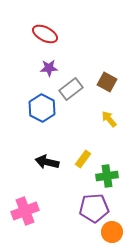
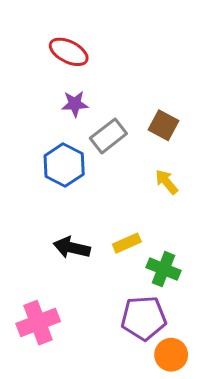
yellow rectangle: (83, 159) -> (127, 243), turned 30
green cross: (107, 176) -> (164, 269), turned 30

